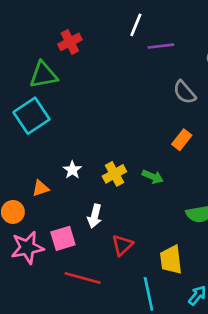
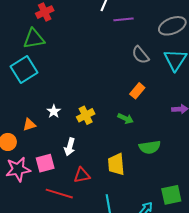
red cross: (70, 42) -> (45, 12), moved
green arrow: (153, 177) -> (126, 118), moved
red triangle: (122, 245) -> (82, 175), moved, turned 30
yellow trapezoid: (171, 260) -> (116, 164), moved

